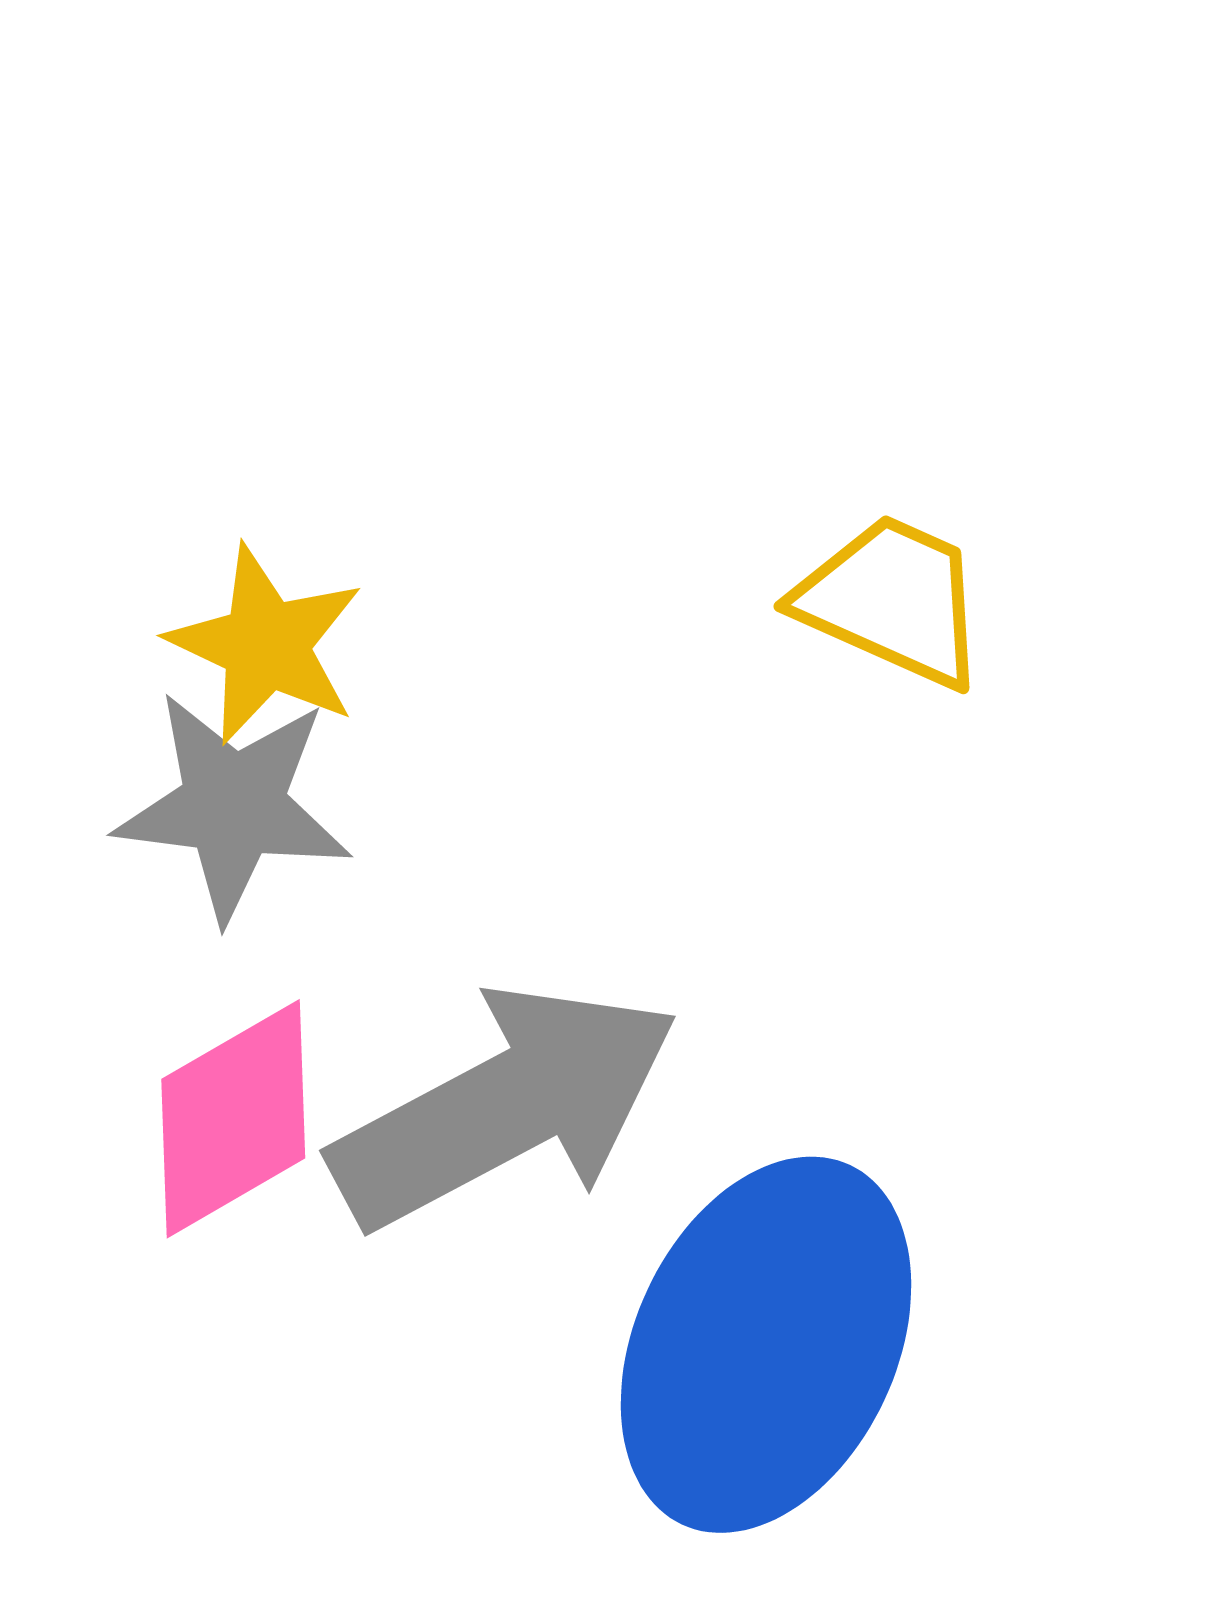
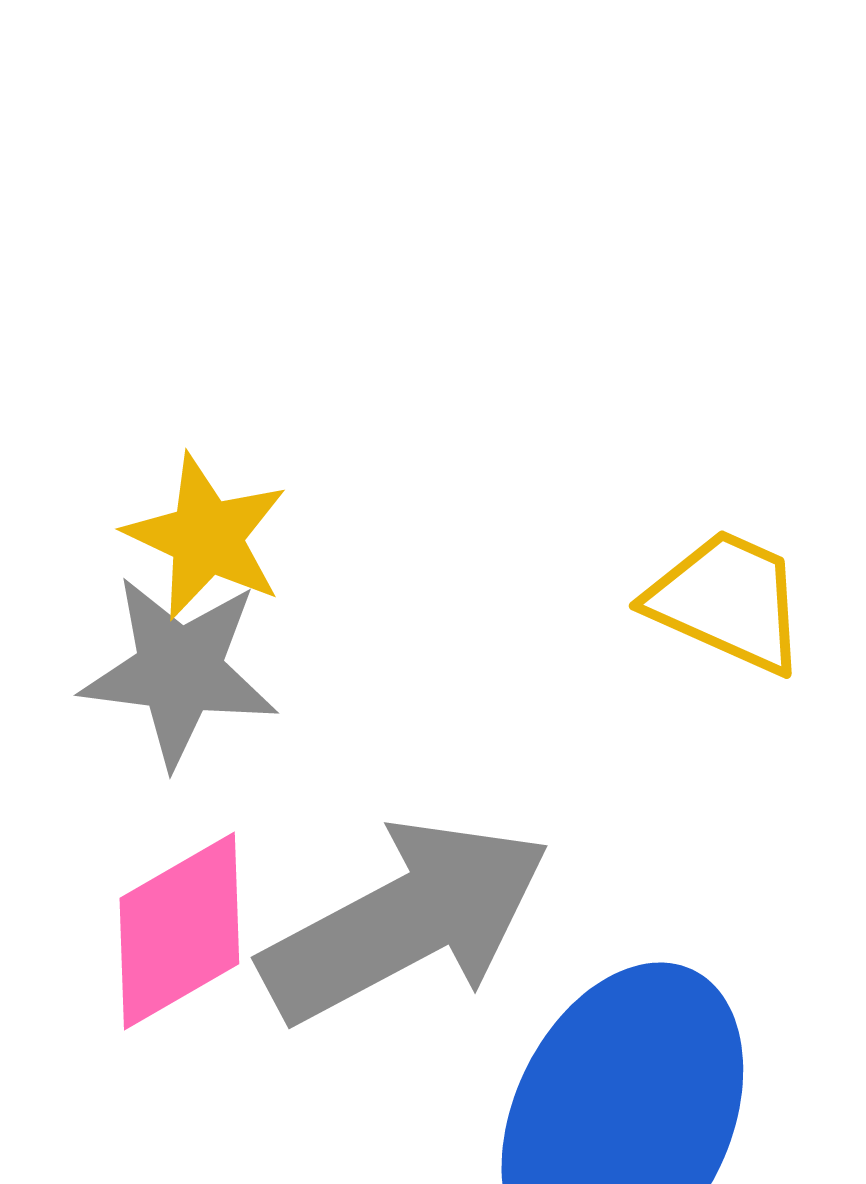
yellow trapezoid: (892, 600) -> (727, 601), moved

